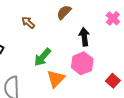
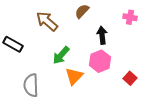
pink cross: (113, 18) -> (130, 17), turned -32
brown arrow: (28, 22) -> (47, 21), size x1.6

